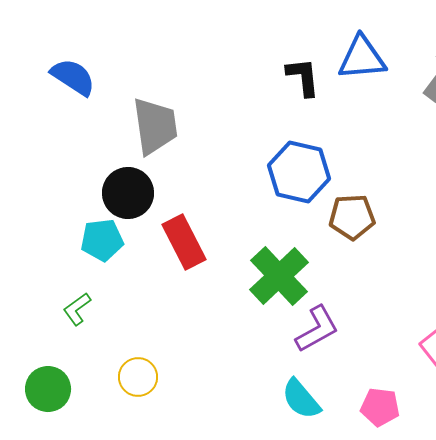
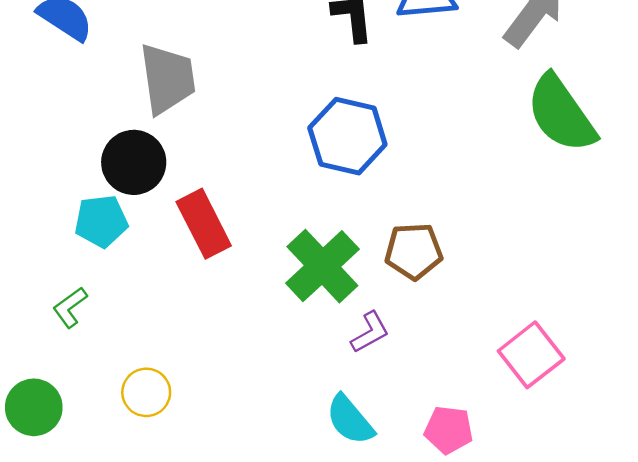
brown pentagon: (352, 217) -> (414, 251), moved
purple L-shape: (317, 329) -> (370, 332), size x0.7

